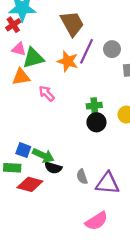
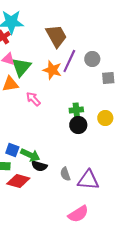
green triangle: (33, 58) -> (21, 67), turned -35

